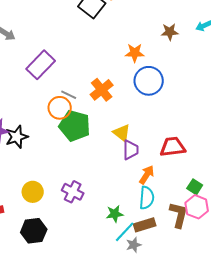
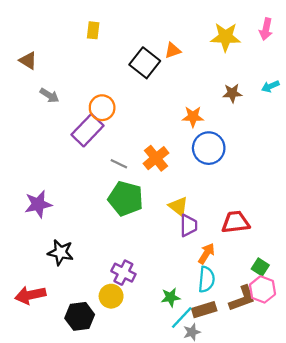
orange circle: (60, 108) -> (102, 108), moved
black star: (17, 137) -> (61, 252), moved, turned 30
yellow circle: (33, 192) -> (111, 296), moved
brown L-shape: (179, 215) -> (242, 298), turned 56

